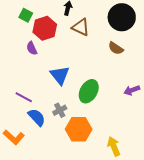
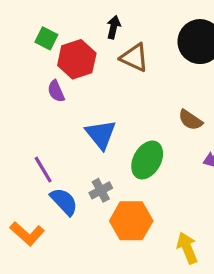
brown semicircle: (116, 48) -> (190, 120), moved
purple line: (24, 97) -> (43, 170), turned 30

